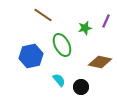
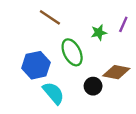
cyan semicircle: (59, 80) -> (53, 93), moved, size x1.5
black circle: (81, 87) -> (93, 86), moved

